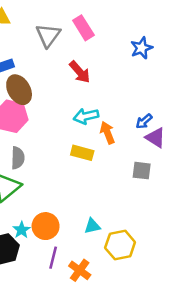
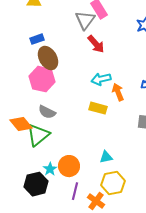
gray triangle: (48, 35) -> (85, 20), moved
gray semicircle: (18, 158) -> (47, 112), turned 114
cyan triangle: (92, 226) -> (106, 157), moved
yellow hexagon: (120, 245) -> (113, 183), moved

